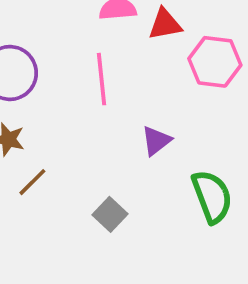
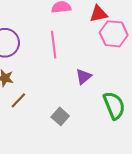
red triangle: (165, 24) -> (99, 14), moved

